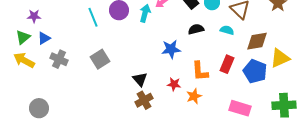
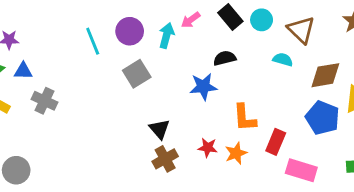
black semicircle: (196, 29) -> (225, 58), moved
blue triangle: (44, 38) -> (23, 71), turned 32
gray square: (100, 59) -> (137, 74), moved
red rectangle: (227, 64) -> (276, 142), moved
red star: (174, 84) -> (208, 148), moved

